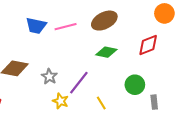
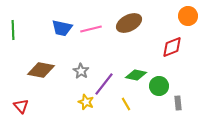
green diamond: (106, 52) -> (136, 75), moved
gray star: (49, 77) -> (81, 71), moved

